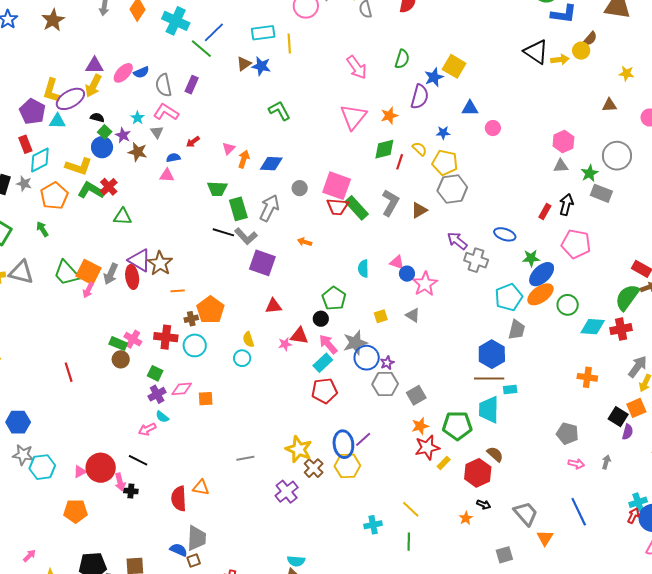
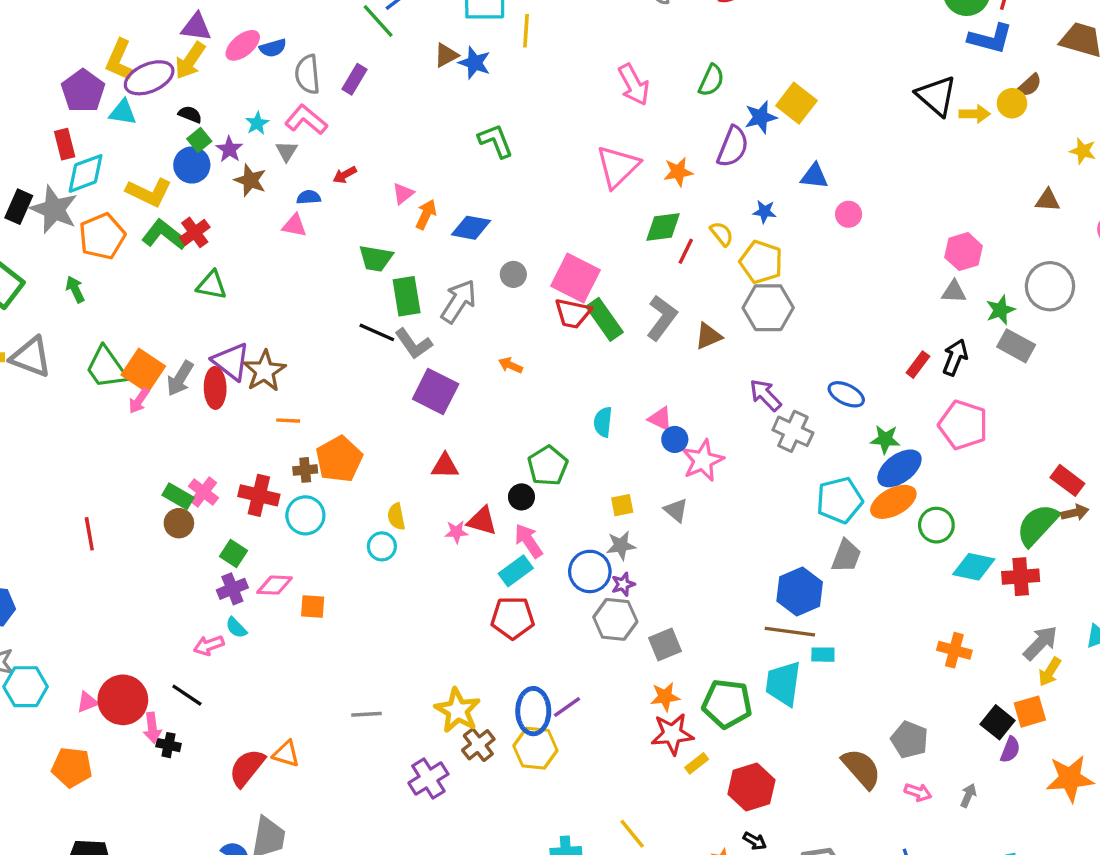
gray star: (24, 184) -> (54, 209), size x1.8
gray star: (355, 343) -> (621, 545), moved, size x0.7
brown semicircle: (495, 454) -> (861, 769), moved, size x1.5
red semicircle: (179, 499) -> (247, 768), turned 35

